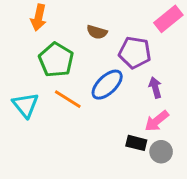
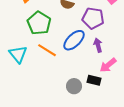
purple arrow: (155, 88) -> (98, 45), moved
gray circle: (161, 152) -> (74, 86), moved

